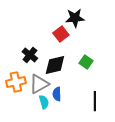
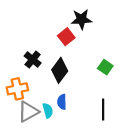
green square: (86, 62) -> (105, 67), moved
black diamond: (55, 65) -> (60, 70), turned -40
gray triangle: (39, 84) -> (28, 112), moved

